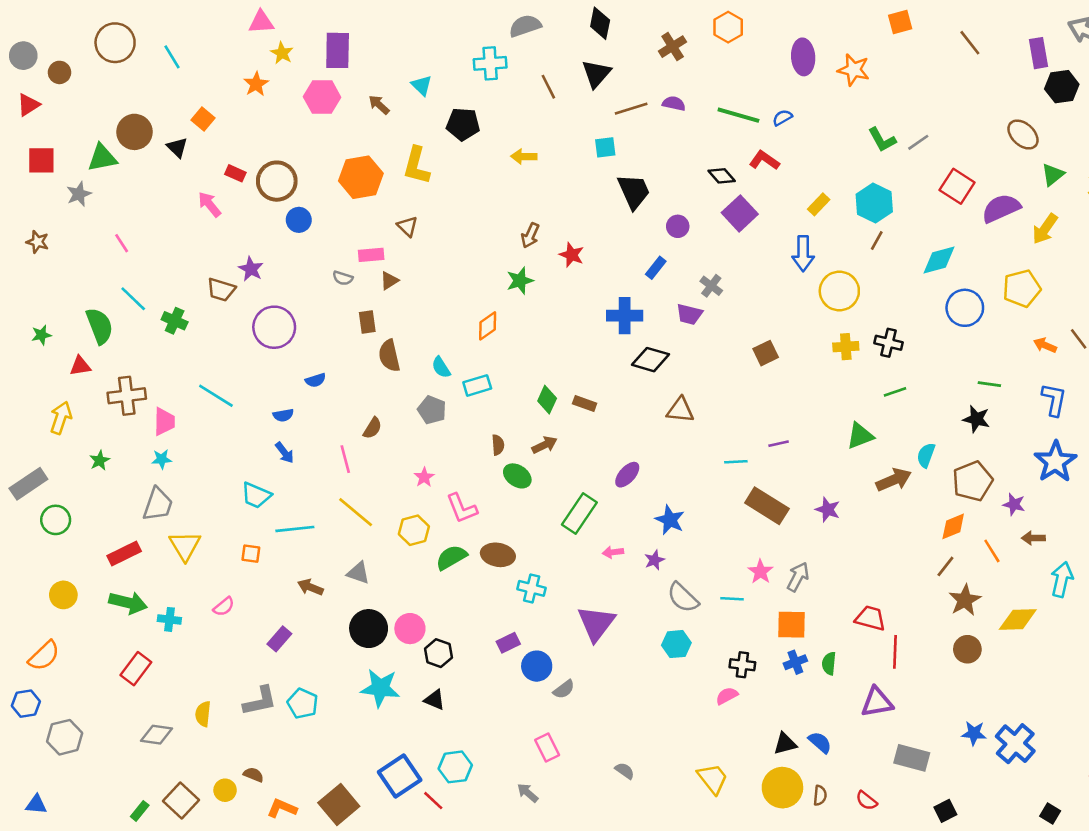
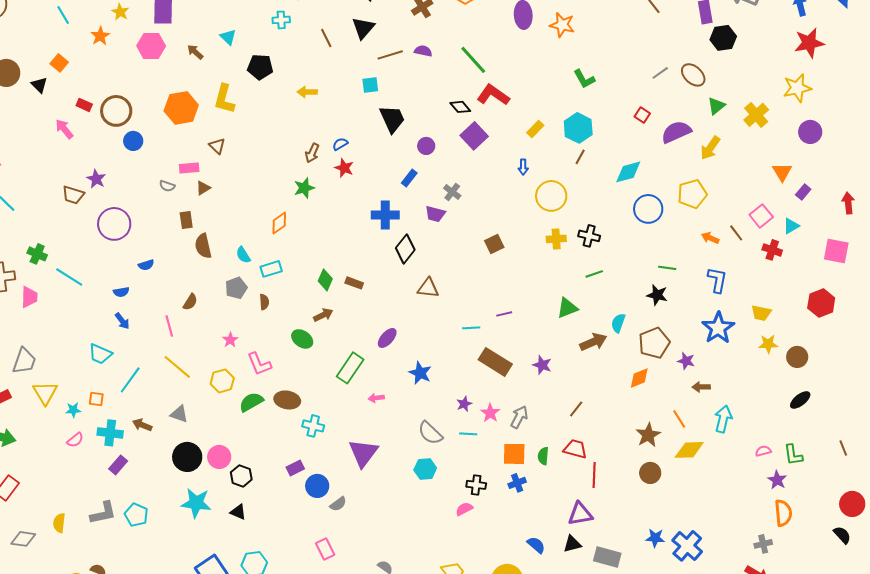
cyan line: (172, 57) -> (63, 15), moved
cyan cross: (490, 63) -> (281, 20), size x0.7
green line: (738, 115) -> (473, 60), turned 32
blue semicircle: (782, 118) -> (340, 144), moved
gray line: (918, 142) -> (660, 73), moved
red L-shape: (764, 160) -> (493, 95), size x1.4
red square: (957, 186) -> (642, 115), size x0.6
blue arrow: (803, 253) -> (523, 167), size x0.6
green cross: (175, 321) -> (37, 254), moved
black diamond: (651, 360) -> (405, 249), turned -68
gray pentagon: (432, 410) -> (236, 288), turned 30
brown semicircle: (498, 445) -> (264, 302), moved
cyan star: (162, 459) -> (73, 410), moved
cyan line: (295, 529) -> (130, 380), turned -48
orange line: (992, 551) -> (679, 419), moved
purple star: (654, 560) -> (464, 404), moved
brown line: (945, 566) -> (576, 409), moved
cyan cross: (169, 619) -> (110, 433), moved, size x1.4
green semicircle: (829, 663) -> (543, 456), moved
black triangle: (785, 744) -> (572, 544), moved

